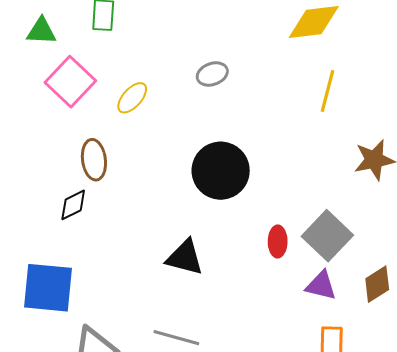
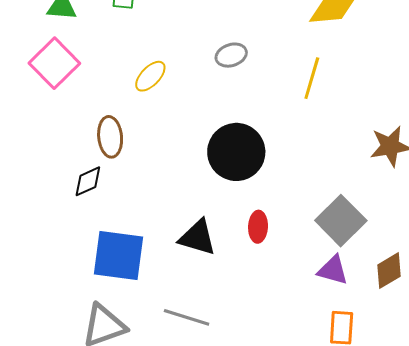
pink square: (70, 82) -> (54, 63), moved
yellow line: (327, 91) -> (312, 78), moved
red ellipse: (278, 241) -> (258, 227), moved
blue square: (48, 288) -> (119, 256), moved

